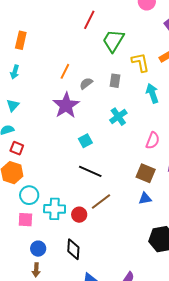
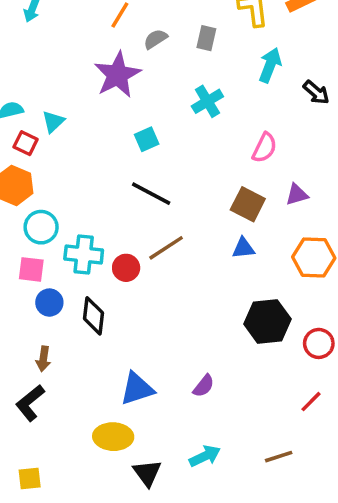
cyan arrow: (152, 93) -> (270, 65), turned 36
cyan triangle: (13, 105) -> (53, 122), moved
blue circle: (38, 249) -> (49, 303), moved
black diamond: (73, 249) -> (94, 316), moved

